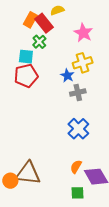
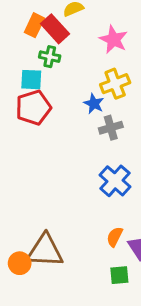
green cross: (39, 42) -> (50, 57), turned -32

